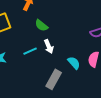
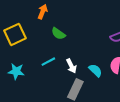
white arrow: (49, 46) -> (71, 66), moved

